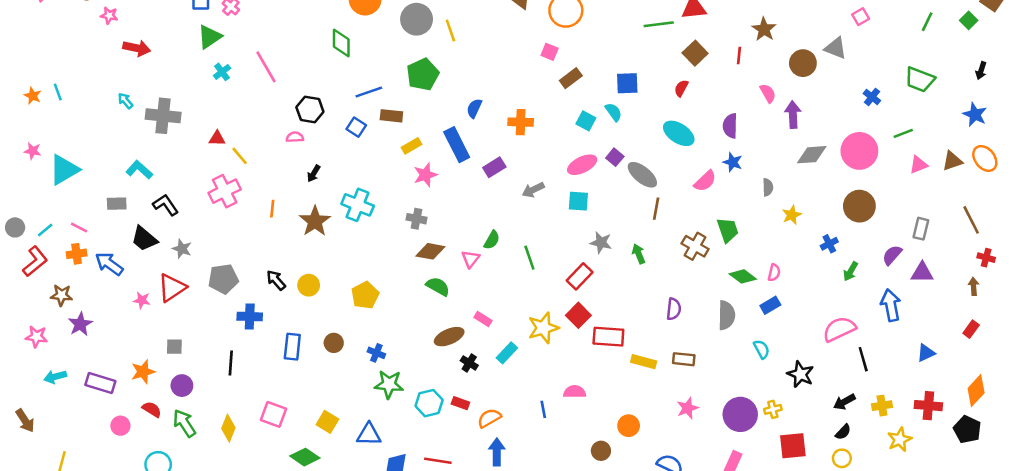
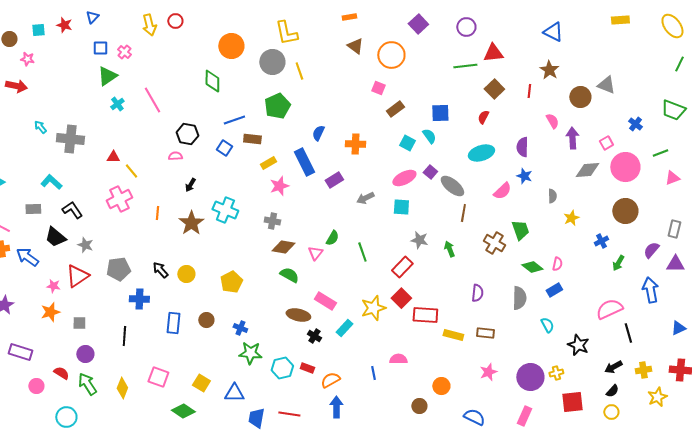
pink square: (861, 17) -> (606, 143), moved
red arrow: (137, 48) -> (16, 86), moved
cyan ellipse: (679, 133) -> (481, 153), turned -50
pink rectangle: (483, 319) -> (325, 301), size x1.5
brown ellipse: (449, 337) -> (298, 315), turned 35
orange star: (143, 372) -> (50, 312), moved

